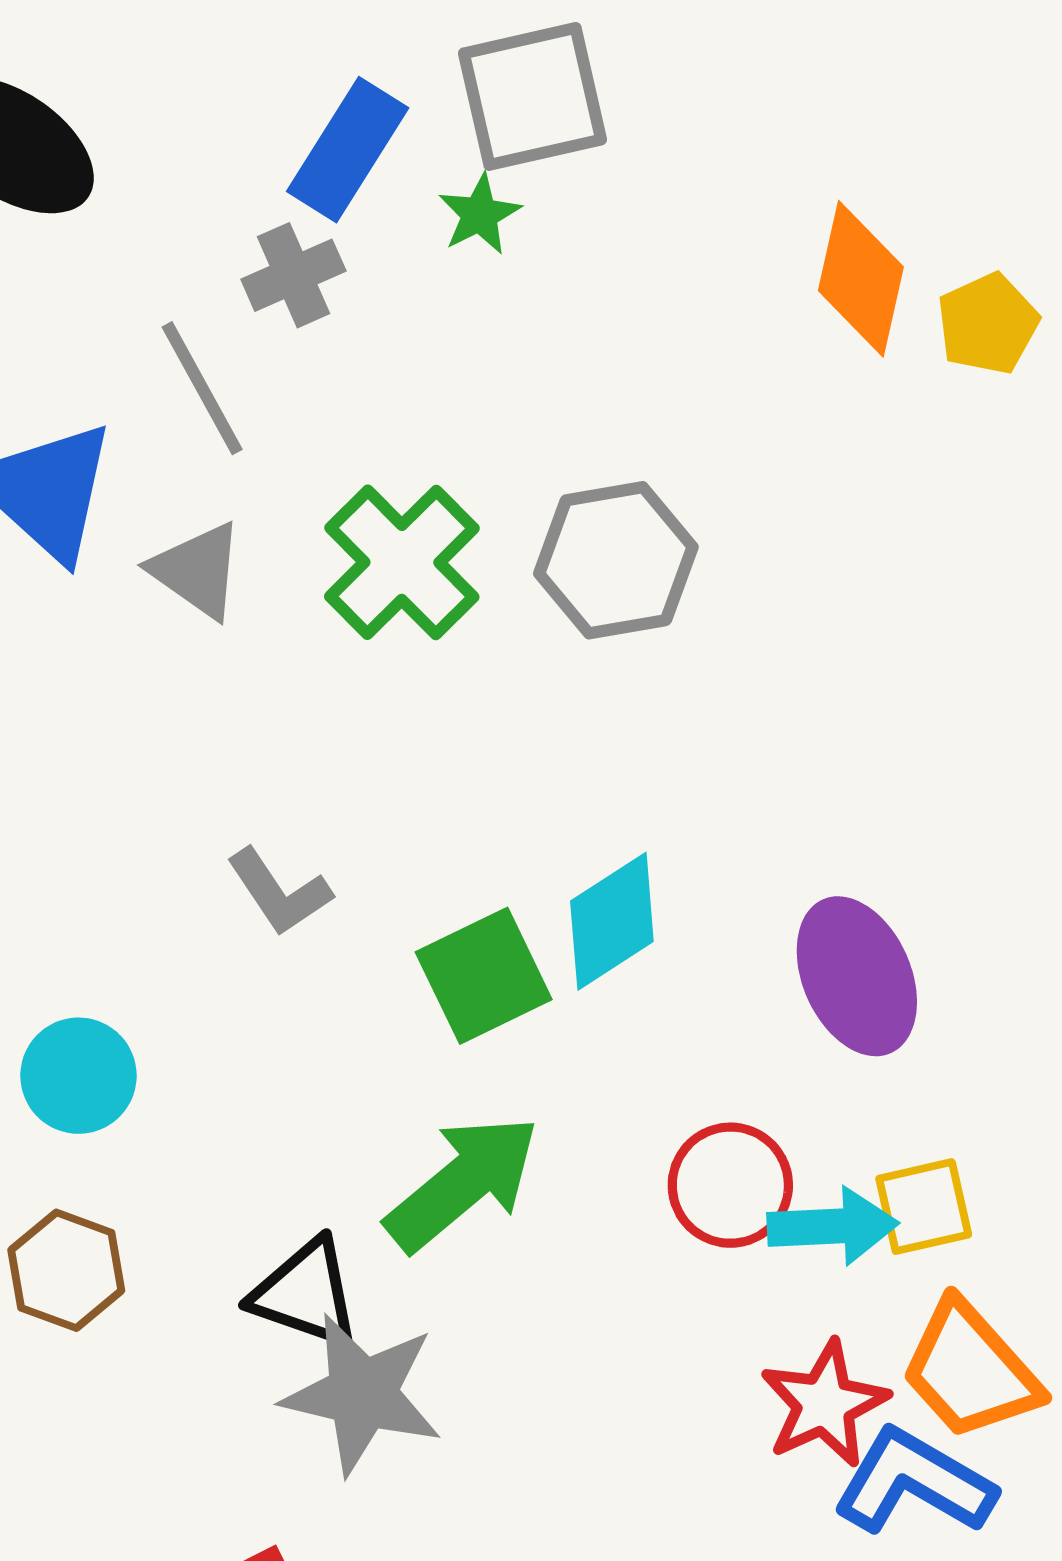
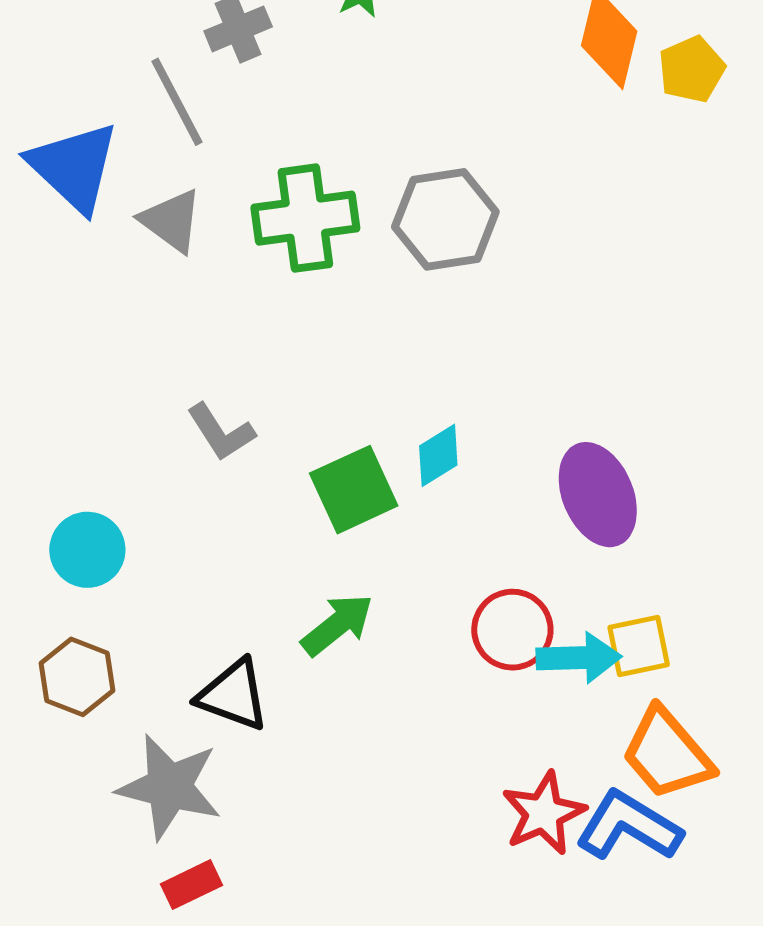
green cross: (402, 562) -> (305, 218), turned 36
cyan diamond: (612, 921) -> (438, 455), size x0.7
green arrow: (463, 1183) -> (337, 625), size x0.7
gray star: (362, 1394) -> (169, 787), moved
red star: (824, 1404) -> (544, 813), moved

